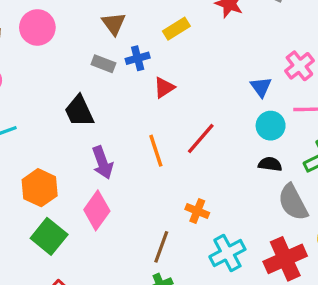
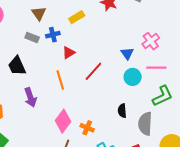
red line: (201, 138) -> (93, 71), moved
orange line: (156, 151) -> (60, 80), moved
black semicircle: (270, 164) -> (122, 111), moved, turned -104
gray semicircle: (293, 202) -> (145, 124), turned 30
pink diamond: (97, 210) -> (63, 121), moved

